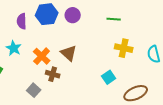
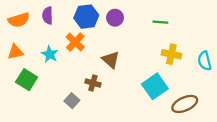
purple semicircle: (22, 21) -> (48, 15), moved
orange cross: (42, 56) -> (75, 42), moved
cyan square: (109, 77) -> (155, 86), size x1.6

